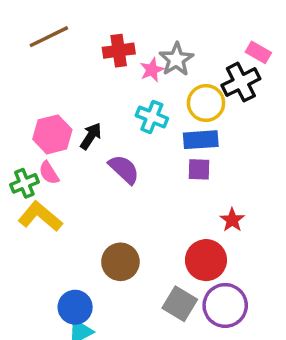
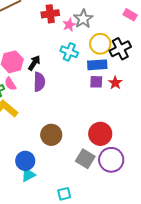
black cross: (241, 82) -> (120, 49), moved
purple semicircle: (124, 169) -> (39, 82), moved, turned 48
red star: (232, 220) -> (115, 83), moved

